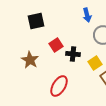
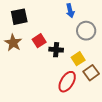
brown star: (30, 60) -> (13, 43), moved
red ellipse: (59, 86) -> (67, 82), moved

